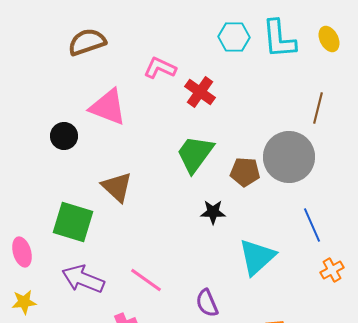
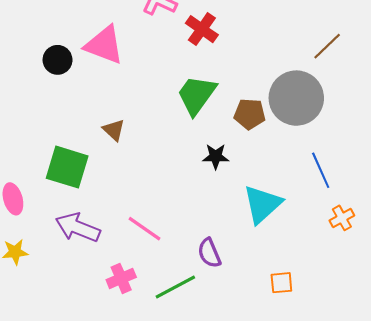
brown line: (318, 108) -> (327, 46), turned 32
black circle: (64, 136) -> (58, 60), moved
brown triangle: (117, 187) -> (114, 130), size x0.7

